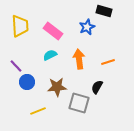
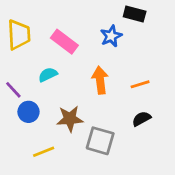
cyan semicircle: (50, 55) -> (48, 75), moved
black semicircle: (97, 87) -> (141, 119), moved, turned 32

